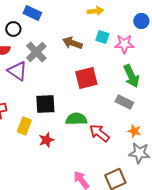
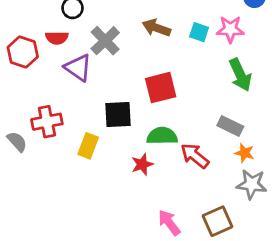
cyan square: (102, 37) -> (199, 32), moved
red square: (86, 78) -> (161, 88), moved
gray rectangle: (124, 102) -> (230, 126), moved
red star: (46, 140) -> (142, 164), moved

